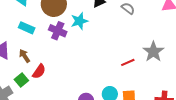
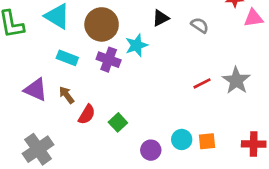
red line: (128, 62) -> (202, 83), moved
green square: (21, 80) -> (118, 122), moved

